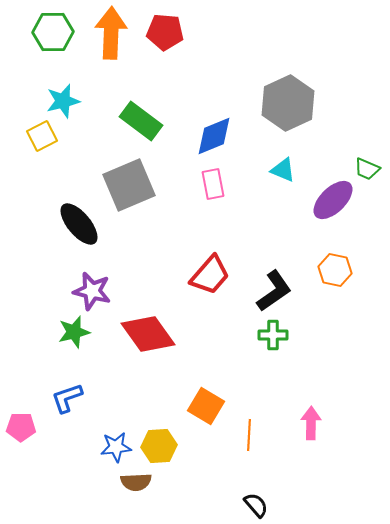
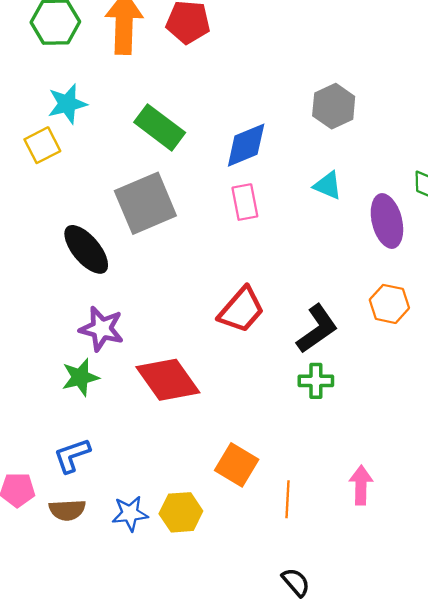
gray hexagon: (288, 103) -> (334, 106), size x0.7
purple ellipse: (333, 200) -> (387, 221), turned -60
brown semicircle: (136, 482) -> (67, 510), moved

